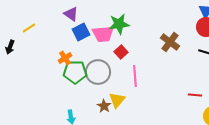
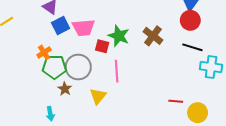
green star: (119, 24) -> (119, 36), moved, turned 30
red square: (121, 52) -> (102, 46), turned -32
red line: (195, 95) -> (176, 101), moved
brown star: (104, 106) -> (65, 89), moved

